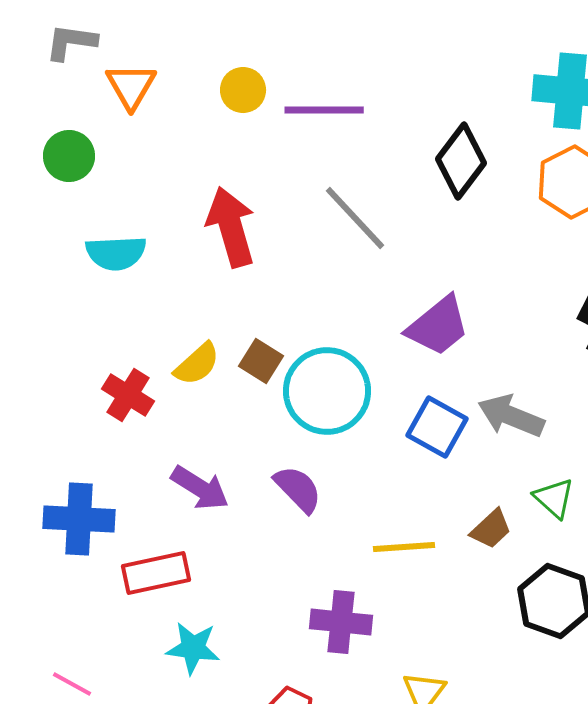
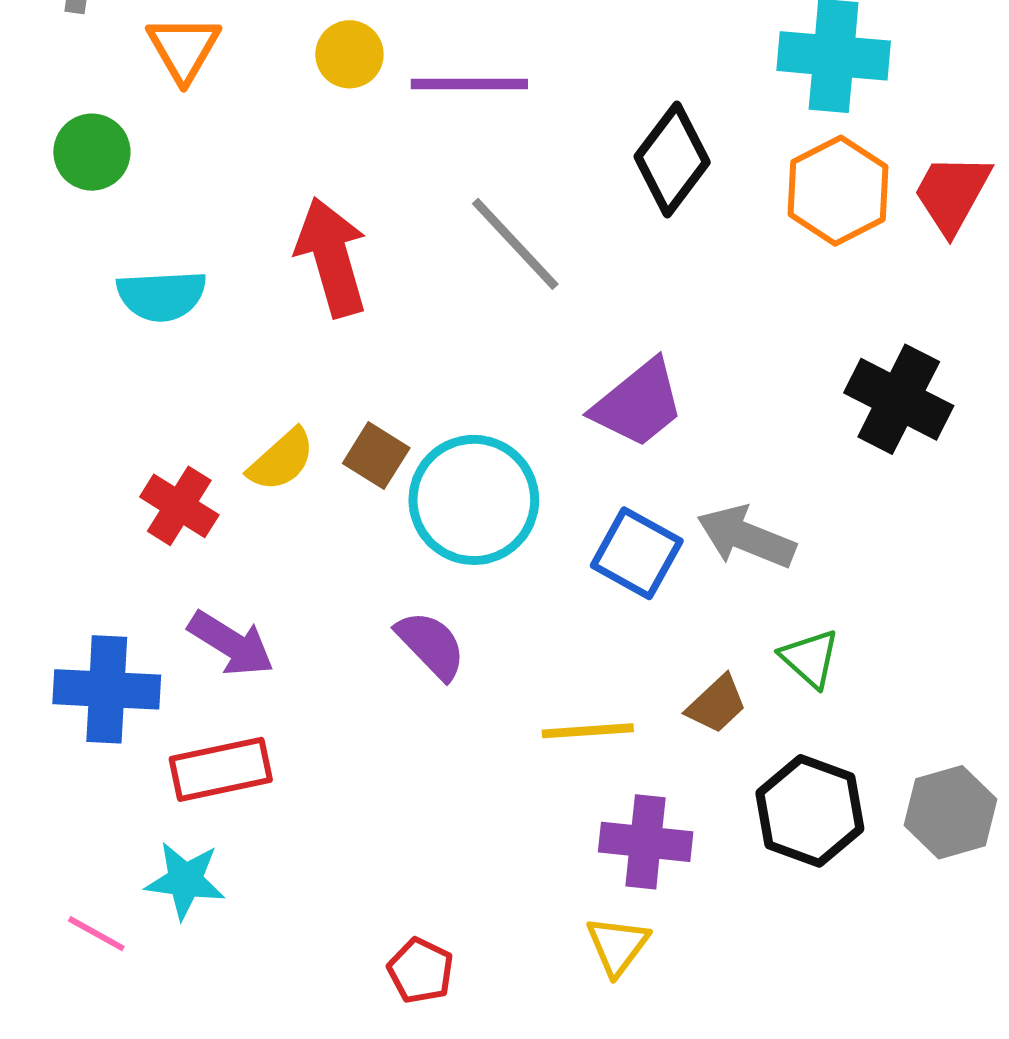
purple arrow: (200, 488) -> (231, 644), moved
purple cross: (341, 622) -> (646, 842), moved
cyan star: (193, 648) -> (185, 880), moved

